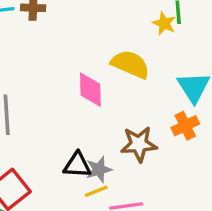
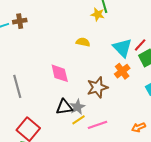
yellow semicircle: (130, 64) -> (83, 42), size x0.6
pink diamond: (90, 90) -> (60, 73), moved

